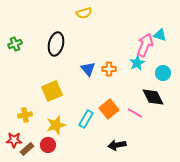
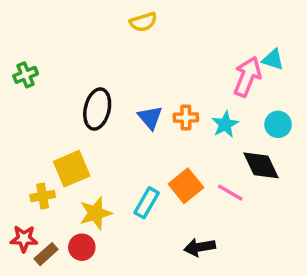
black ellipse: (56, 44) -> (97, 109), moved
cyan star: (137, 63) -> (225, 124), moved
yellow square: (52, 91) -> (72, 169), moved

